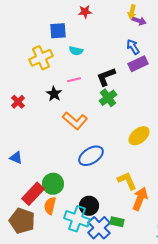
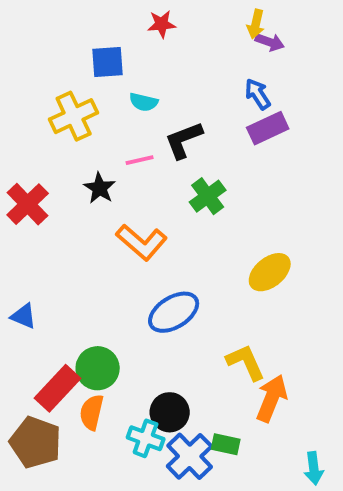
black L-shape: (106, 77) -> (184, 140), moved
red cross: (18, 102) -> (28, 204), size x1.5
cyan cross: (77, 219) -> (146, 438), size x0.7

